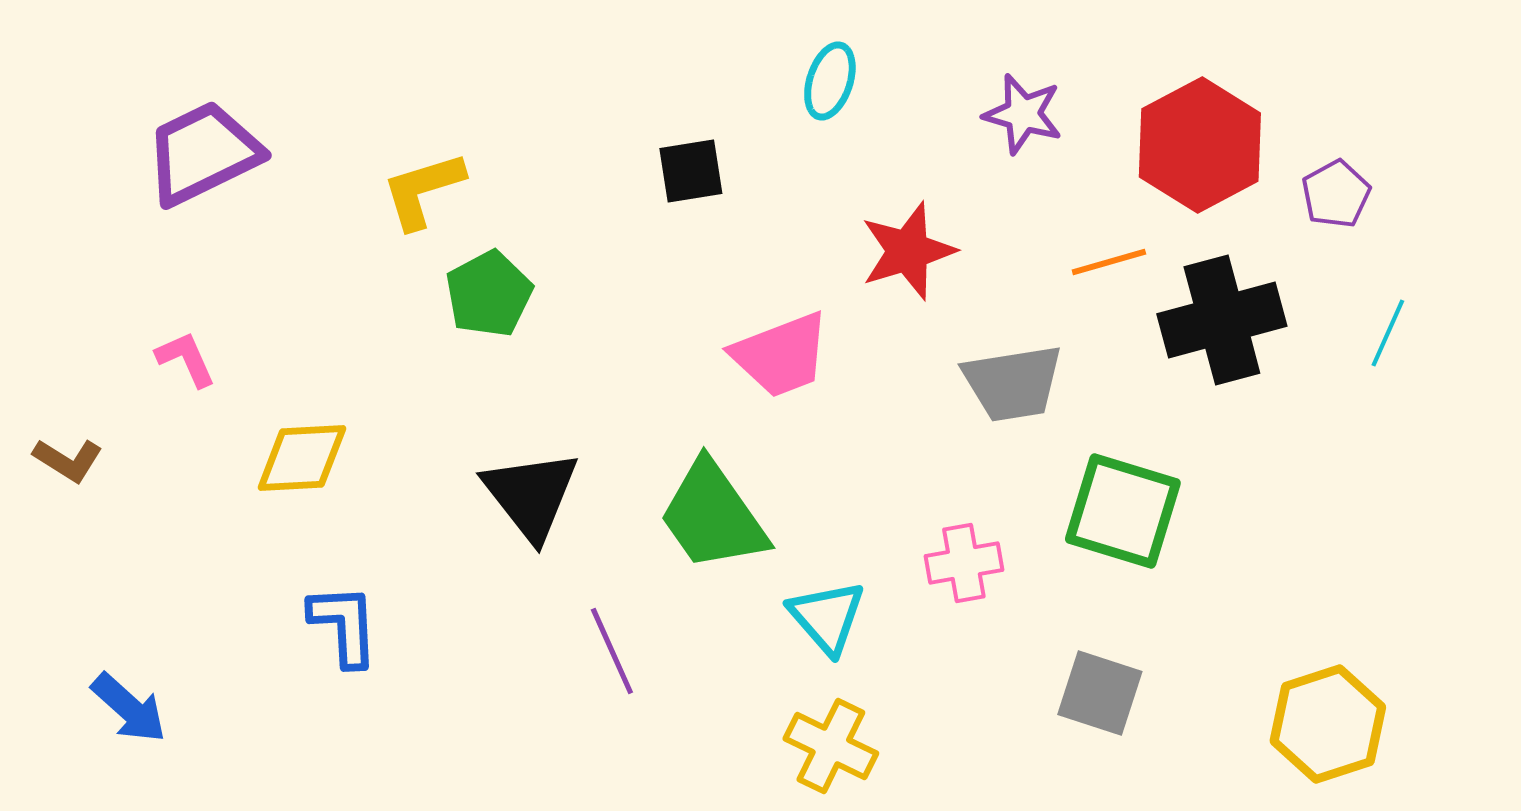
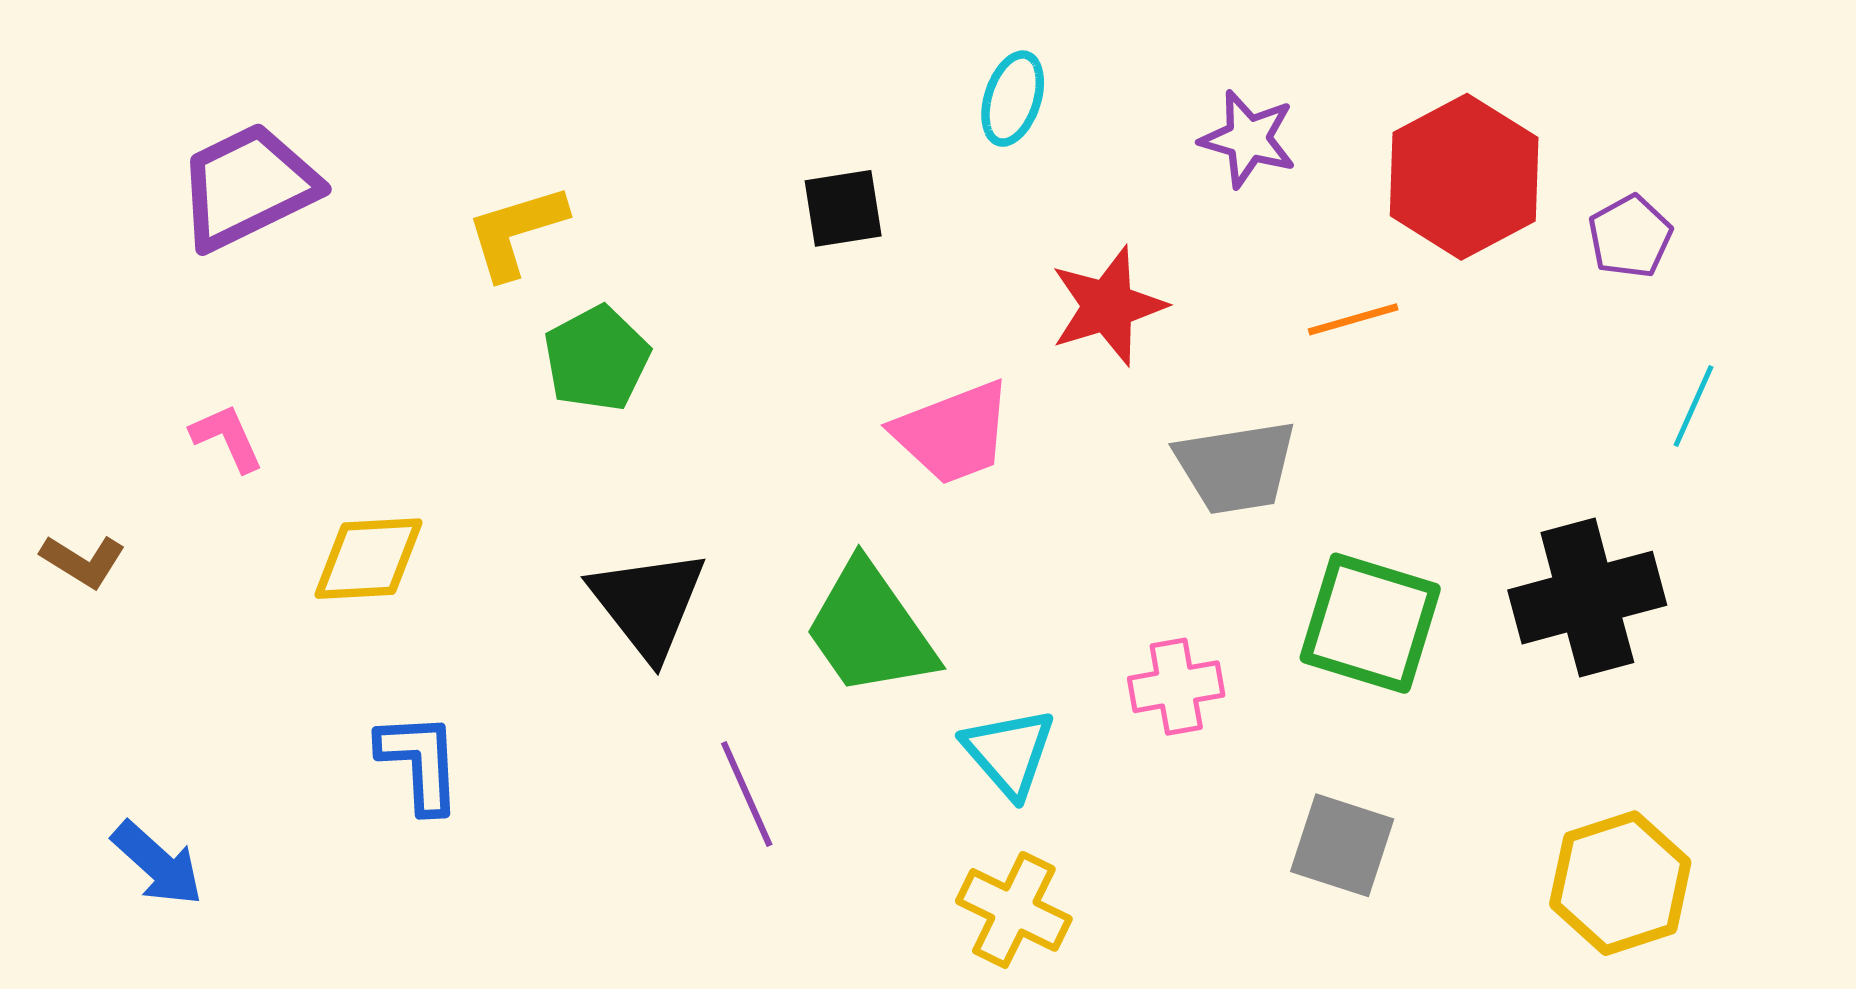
black cross: (1222, 320) -> (1587, 598), moved

